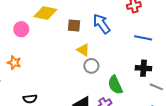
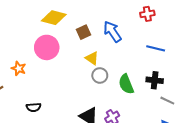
brown square: (74, 26) -> (83, 32), turned -32
pink circle: (21, 29) -> (47, 47), moved, size x1.5
green semicircle: (115, 85) -> (126, 84), moved

